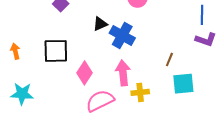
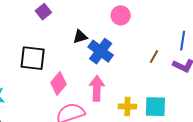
brown line: (169, 60) -> (154, 57), moved
yellow cross: (140, 92) -> (127, 106), moved

